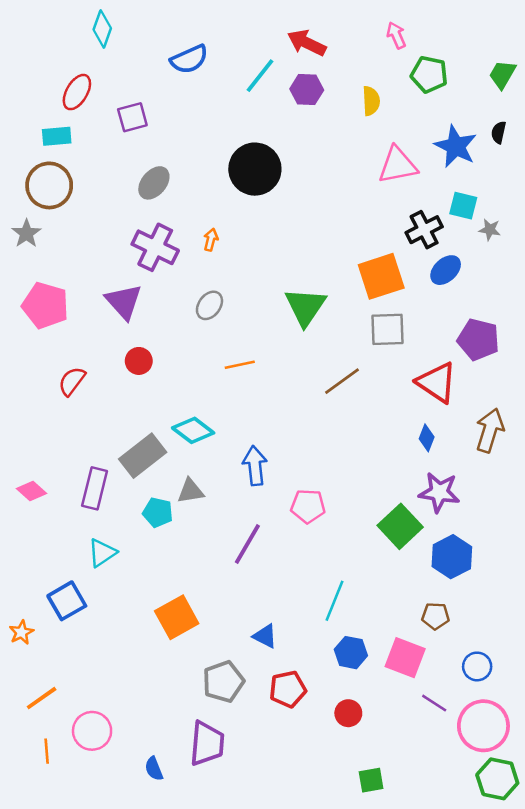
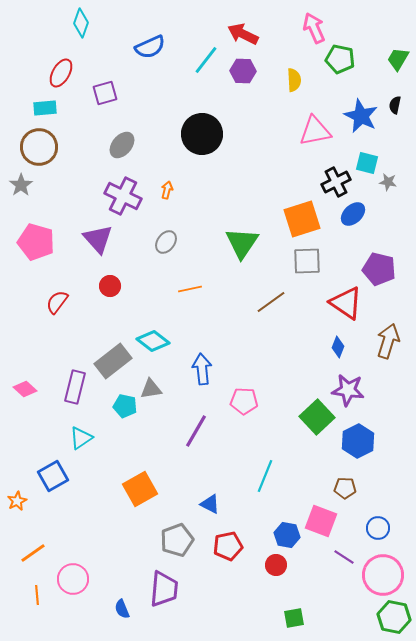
pink arrow: (396, 35) -> (314, 28), size x1.4
blue hexagon: (351, 653) -> (287, 535), moved

